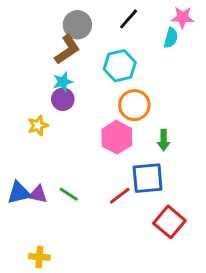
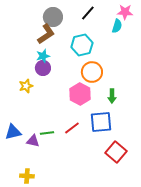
purple triangle: (38, 194) -> (33, 141), moved
green line: (69, 194) -> (47, 133), turned -40
red line: (120, 196) -> (72, 128), moved

